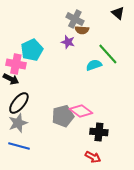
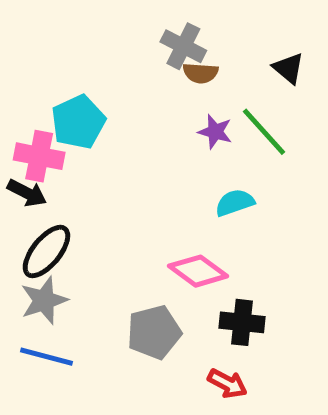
black triangle: (118, 13) -> (288, 68), moved
purple star: (68, 42) -> (215, 132), moved
cyan semicircle: (94, 65) -> (235, 203), moved
gray pentagon: (63, 116) -> (154, 332), moved

